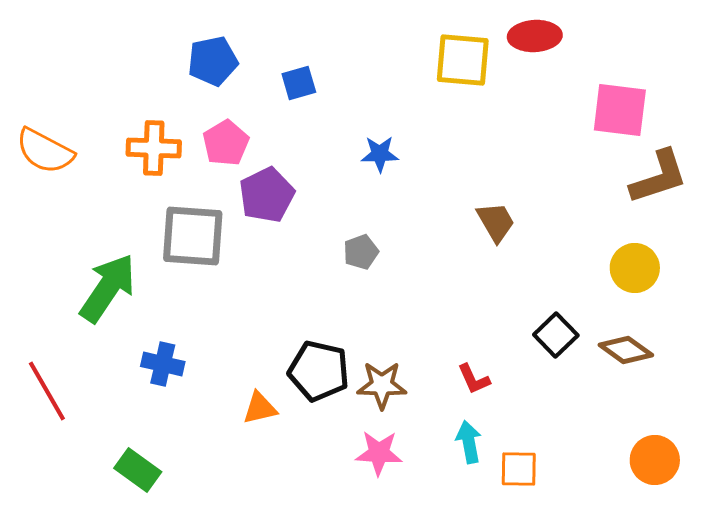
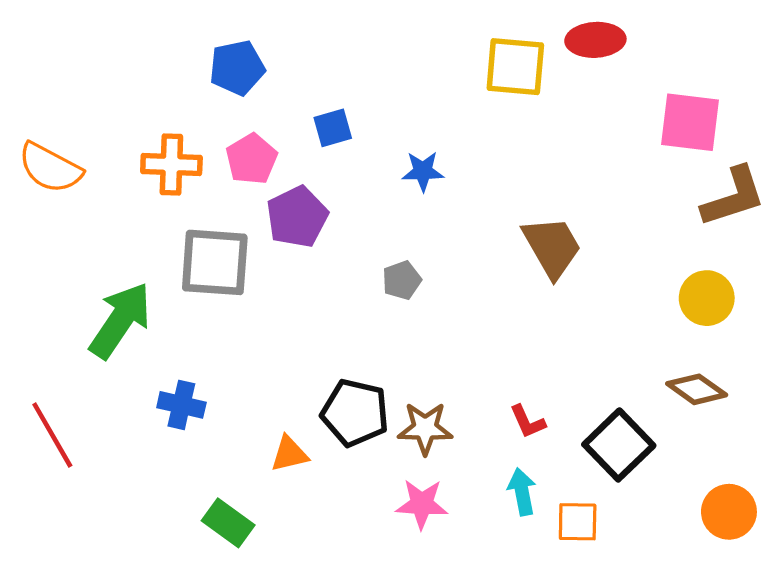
blue square: (299, 83) -> (333, 128), moved
brown trapezoid: (496, 222) -> (552, 247), size x1.4
black square: (556, 335) -> (619, 445), moved, size x1.4
green rectangle: (138, 470) -> (228, 523), moved

